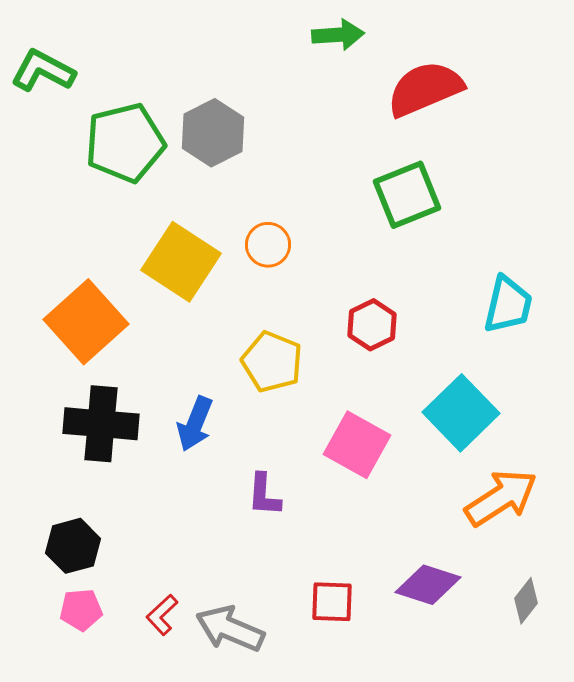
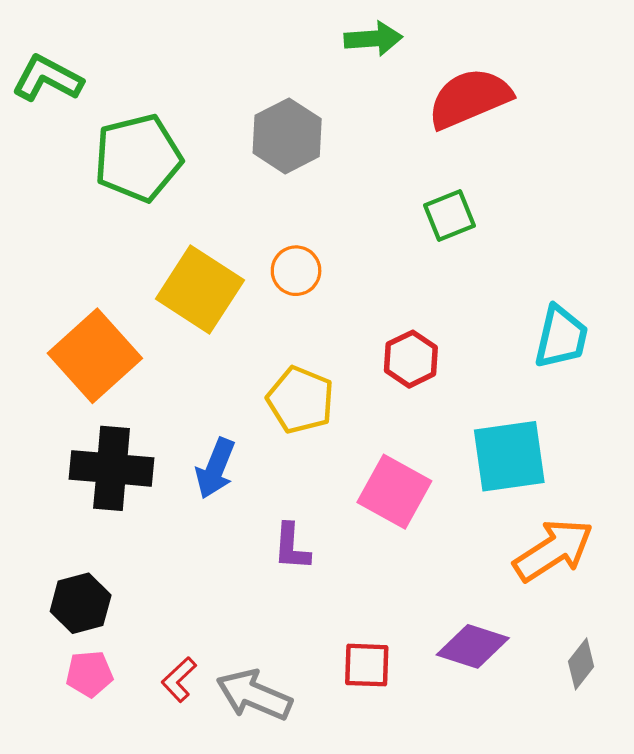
gray hexagon: (213, 133) -> (287, 136), moved
green square: (407, 195) -> (450, 215), size x0.7
cyan square: (461, 413) -> (509, 456), turned 36

